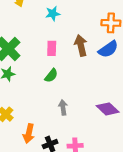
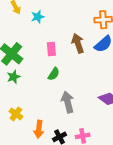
cyan star: (53, 14) -> (38, 17), moved
gray arrow: (63, 107) -> (68, 102), size x1.5

